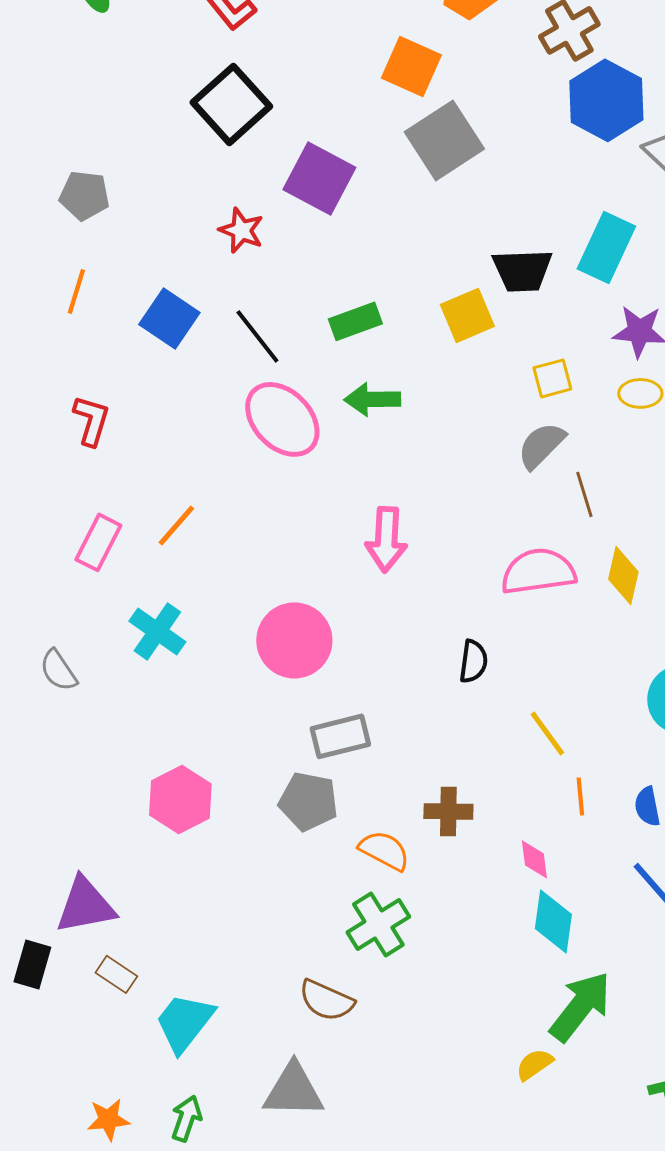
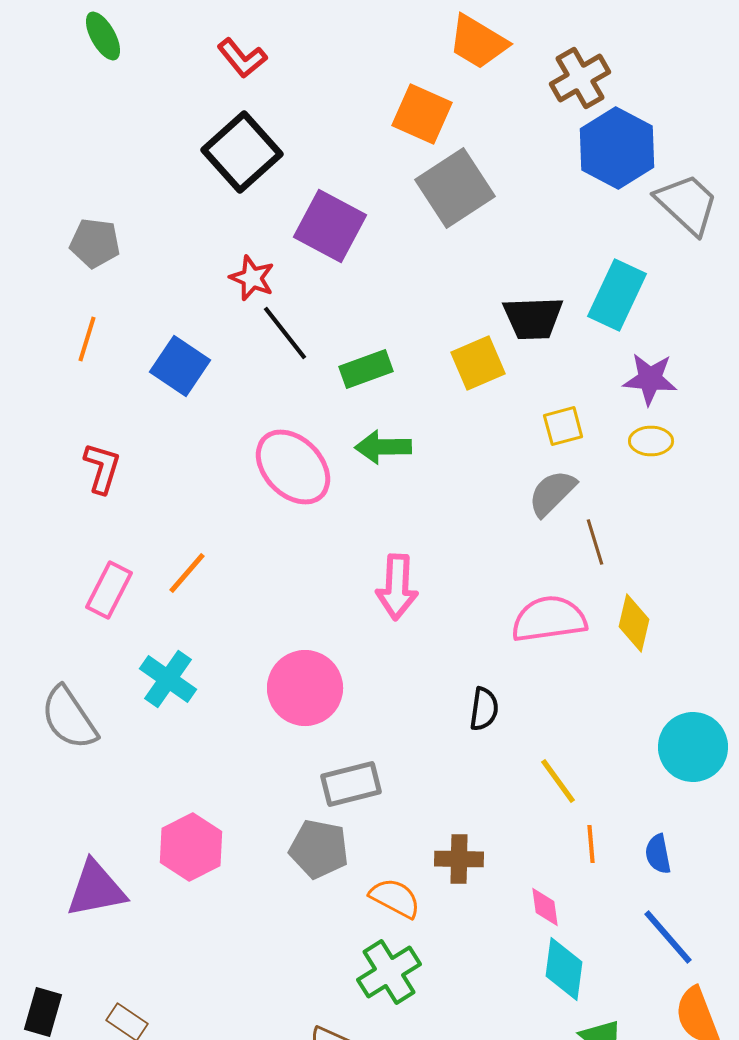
black line: (257, 336) -> (285, 333), moved
gray semicircle: (58, 670) -> (69, 718), size x1.5
purple triangle: (85, 905) -> (96, 889), moved

